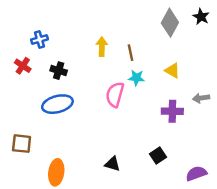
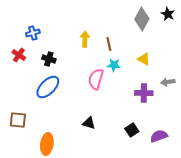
blue ellipse: (57, 104) -> (48, 87), turned -30
black triangle: (113, 164) -> (89, 123), moved
purple semicircle: (196, 173) -> (159, 136), moved

